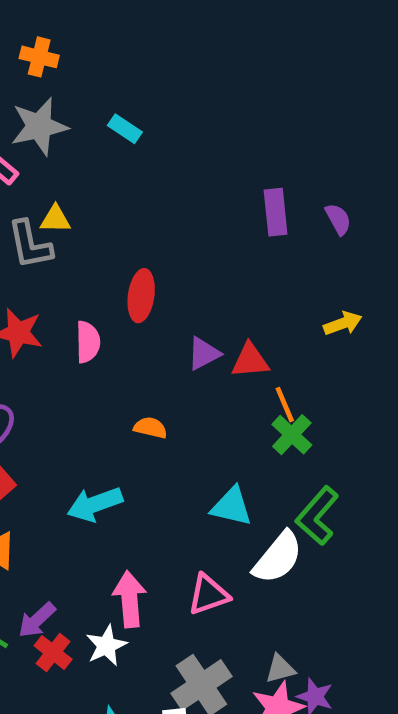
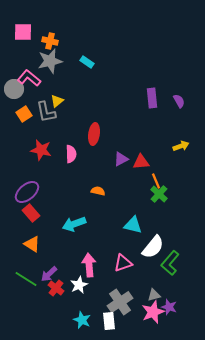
orange cross: (39, 57) -> (50, 41), moved
yellow triangle: (55, 219) -> (57, 101), turned -40
green L-shape: (317, 516) -> (170, 263), moved

